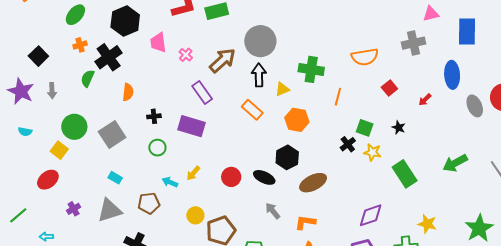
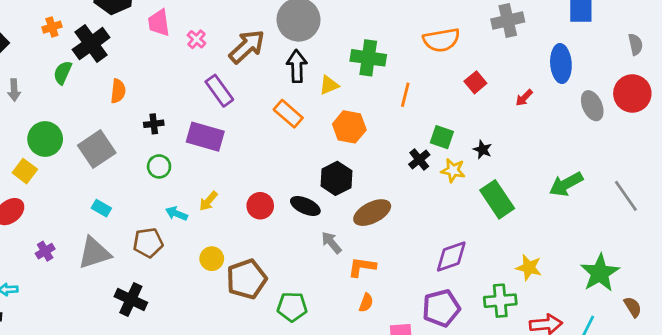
black star: (399, 127) -> (483, 150), moved
gray arrow: (273, 211) -> (331, 243), moved

